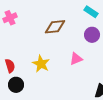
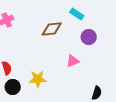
cyan rectangle: (91, 12) -> (77, 14), moved
yellow star: (41, 64) -> (38, 79), moved, turned -30

